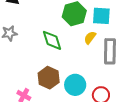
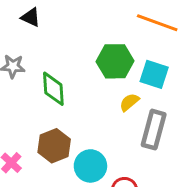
green diamond: (52, 40) -> (53, 89), moved

